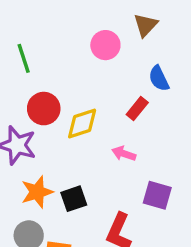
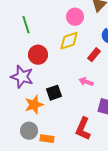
yellow diamond: (82, 124) -> (69, 41), moved
black square: (74, 199) -> (54, 93), moved

